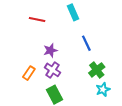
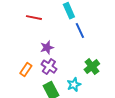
blue line: (86, 43) -> (80, 31), moved
cyan star: (103, 89) -> (74, 85), moved

